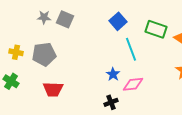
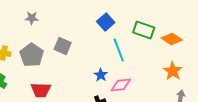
gray square: (65, 19) -> (63, 46), moved
gray pentagon: (44, 54) -> (32, 55), turned -30

